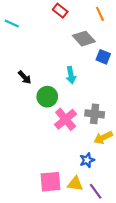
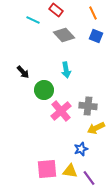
cyan line: (12, 24) -> (33, 20), moved
gray diamond: (84, 39) -> (64, 35), moved
blue square: (103, 57) -> (96, 36), moved

